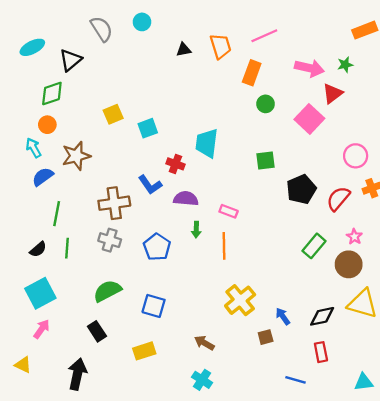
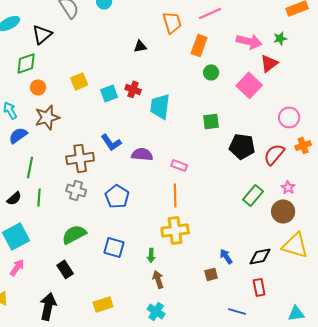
black triangle: (184, 50) -> (140, 46), moved
orange circle: (47, 125) -> (38, 87), moved
red cross: (175, 164) -> (133, 89), moved
black pentagon: (301, 189) -> (242, 146), turned 30
green arrow: (196, 230) -> (151, 255), moved
yellow cross: (240, 300) -> (175, 230), moved, turned 32
brown arrow: (204, 343) -> (158, 279), turned 42
yellow rectangle: (144, 351) -> (103, 304), moved

